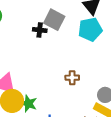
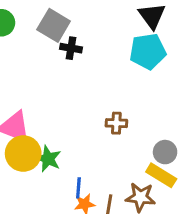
gray square: (54, 20) -> (54, 25), moved

